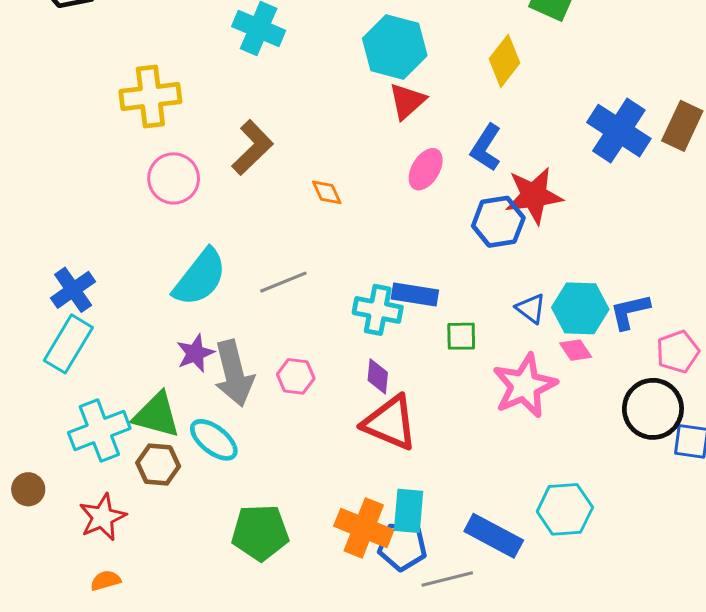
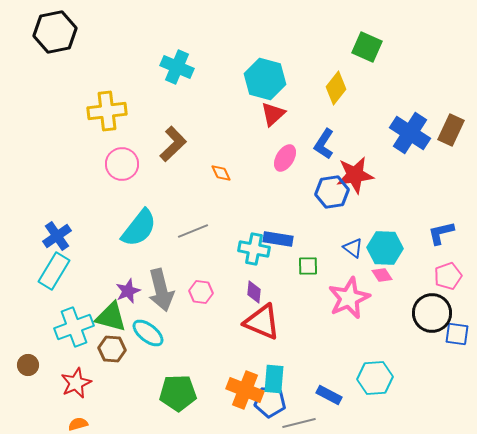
blue L-shape: (630, 311) -> (441, 233), moved
purple star: (195, 353) -> (128, 291), moved
blue rectangle: (494, 536) -> (329, 395), size x0.7

